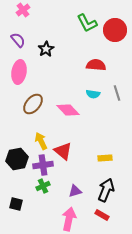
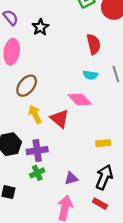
red semicircle: (96, 65) -> (94, 44), turned 72
pink diamond: (68, 110) -> (80, 100), moved
yellow arrow: (41, 141) -> (35, 114), moved
red triangle: (63, 151) -> (60, 119), moved

